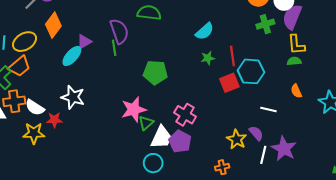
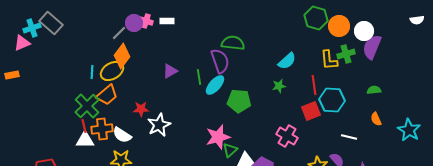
orange diamond: (53, 25) -> (122, 56), moved
purple semicircle: (119, 31) -> (220, 61), moved
yellow L-shape: (296, 45) -> (329, 60), moved
cyan ellipse: (72, 56) -> (215, 85), moved
green star: (208, 58) -> (279, 86), moved
white star: (73, 97) -> (159, 125), turned 30
pink cross: (185, 115) -> (287, 136), moved
red star: (54, 120) -> (141, 109), moved

